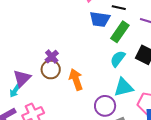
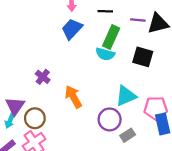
blue trapezoid: (100, 19) -> (72, 29), moved, turned 135
cyan semicircle: (118, 59) -> (105, 54), moved, turned -102
brown circle: (51, 69) -> (35, 118), moved

